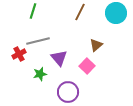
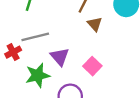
brown triangle: (96, 45) -> (95, 24), moved, turned -32
green star: (40, 74) -> (38, 75), size x1.5

